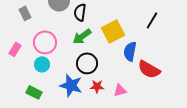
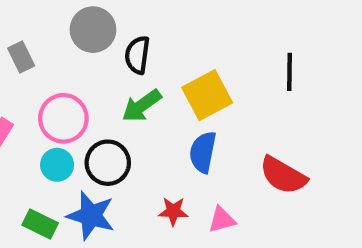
black line: (152, 20) -> (289, 72), turned -30
blue semicircle: (130, 51) -> (203, 152), moved
black circle: (87, 63) -> (108, 163), moved
blue star: (71, 85) -> (91, 216), moved

